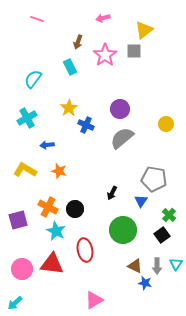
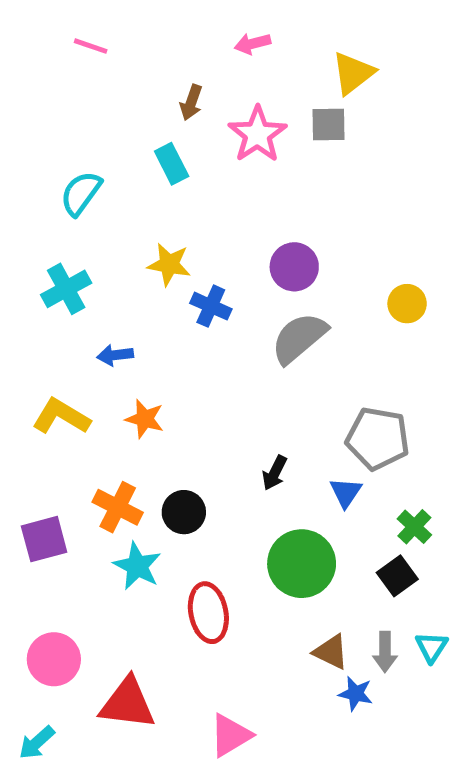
yellow star: (69, 108) -> (169, 264), turned -30
red triangle: (52, 264) -> (127, 703), moved

